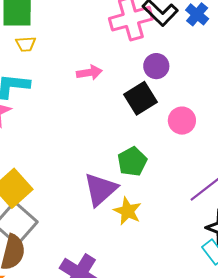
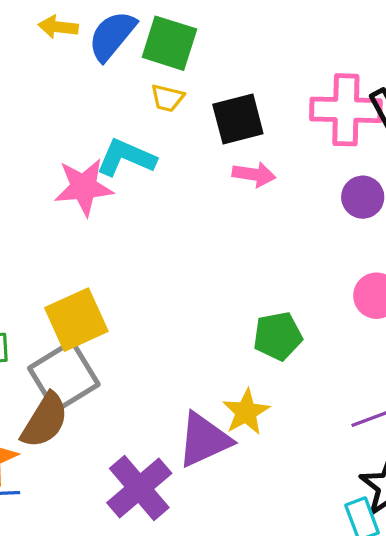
black square: (141, 98) -> (238, 119), moved
purple triangle: (100, 189) -> (204, 440), moved

